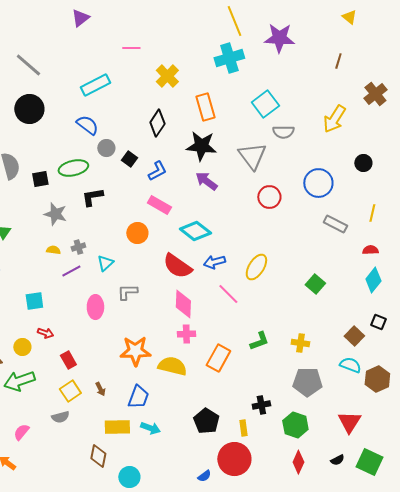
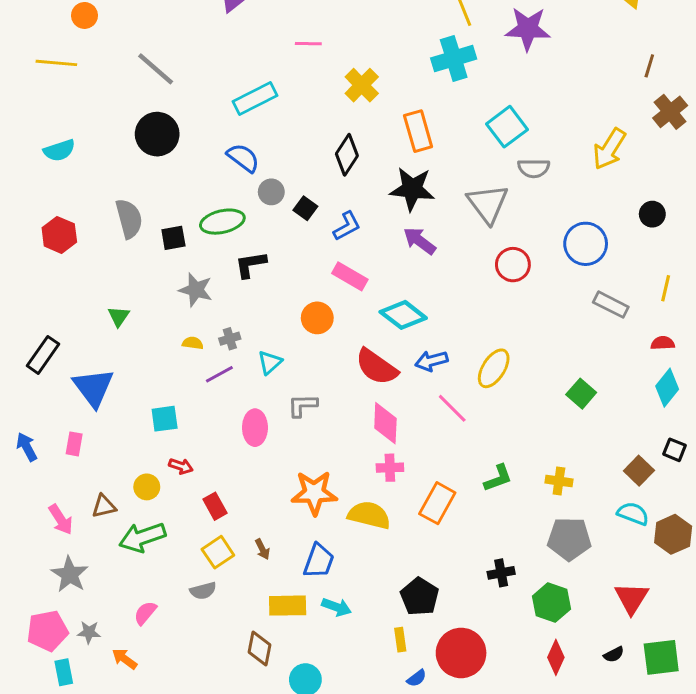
brown line: (338, 61) -> (649, 66), moved
yellow rectangle: (243, 428) -> (400, 640), moved
green square: (369, 462) -> (661, 657), turned -32

